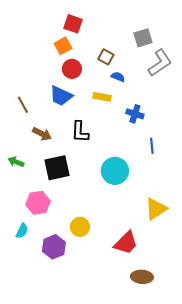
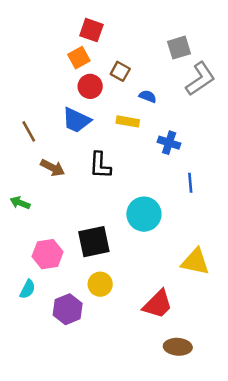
brown square: (106, 57) -> (120, 71), moved
black square: (57, 168) -> (94, 242), moved
yellow triangle: (156, 209) -> (195, 262), turned 45

